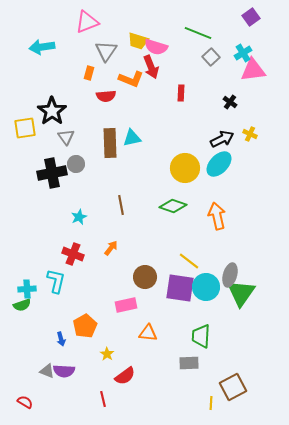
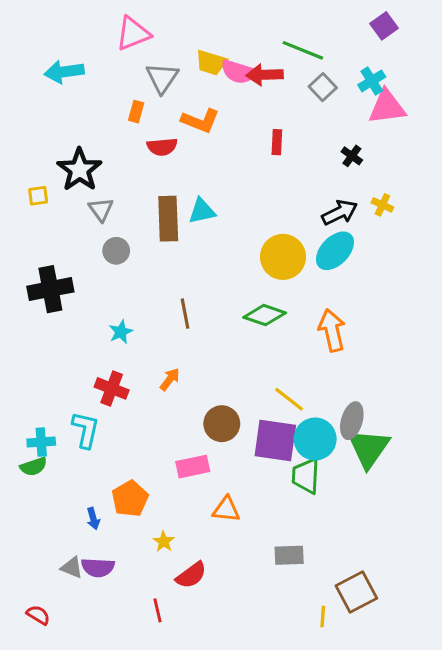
red arrow: (151, 67) -> (265, 75), moved, turned 110
yellow square: (25, 128) -> (38, 196), size x0.6
black cross: (52, 173) -> (50, 289), moved
green trapezoid: (201, 336) -> (306, 476), moved

